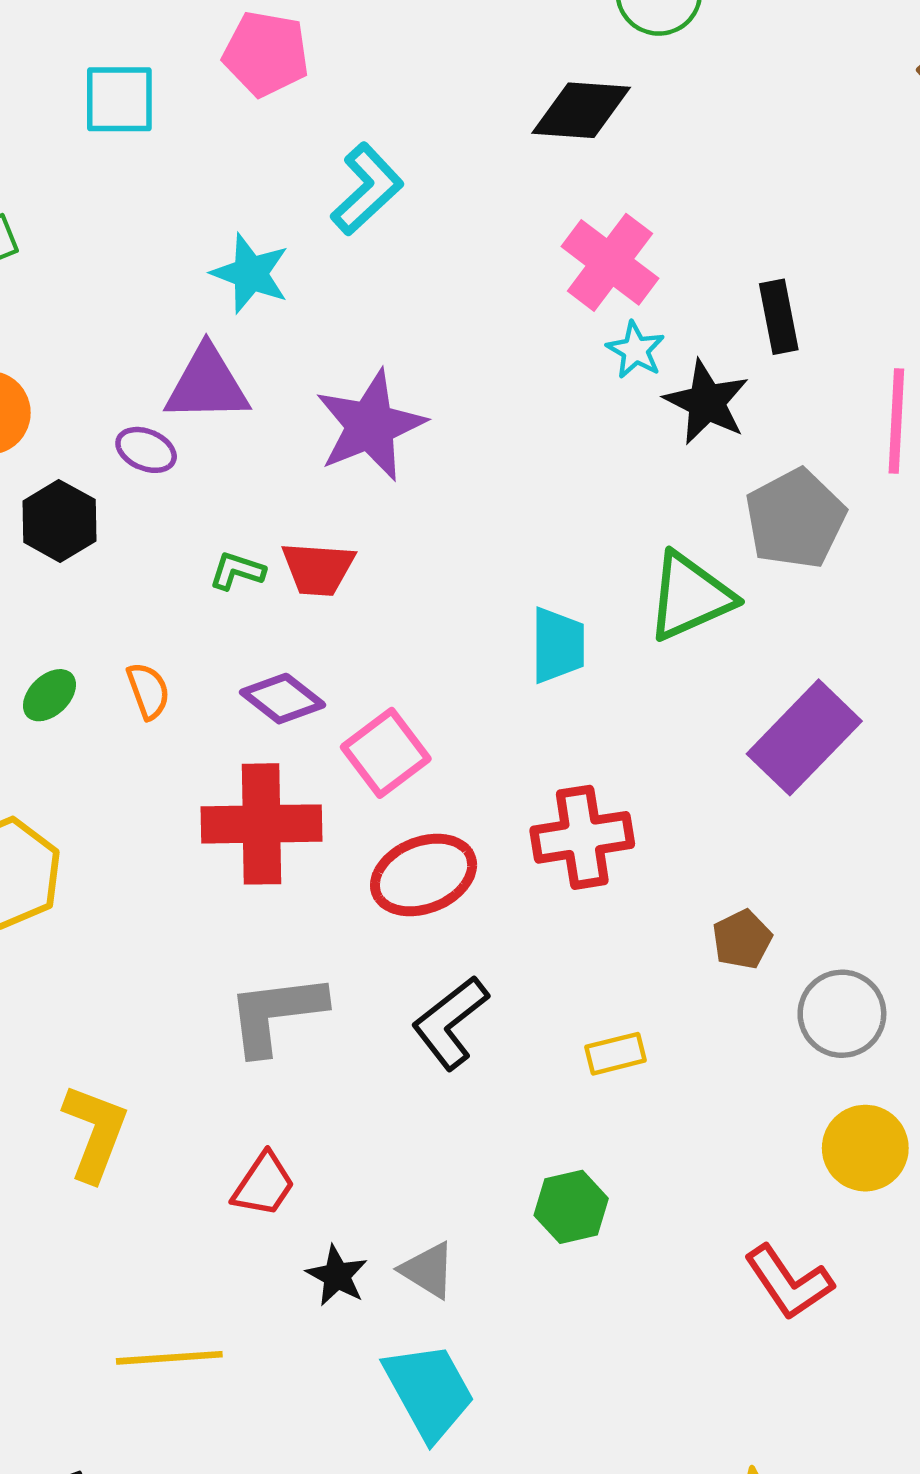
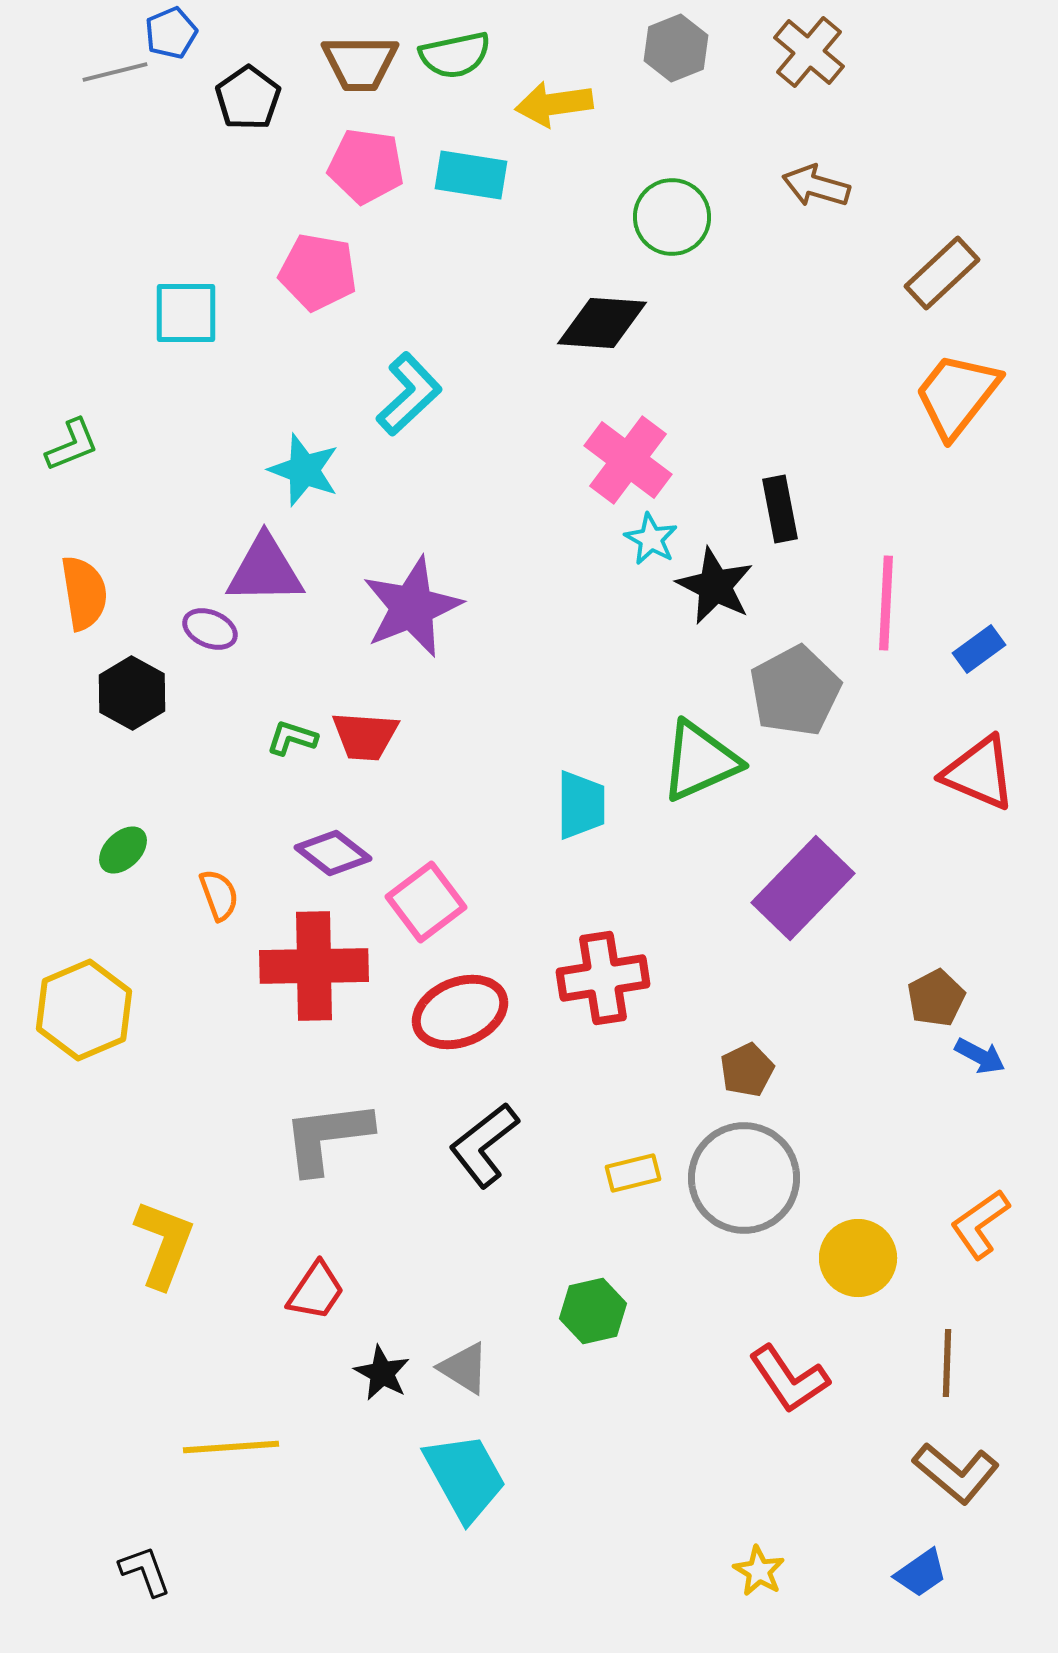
orange semicircle: (148, 691) -> (219, 895), moved
gray circle: (842, 1014) -> (744, 1178), moved, size x1.4

